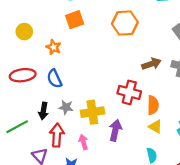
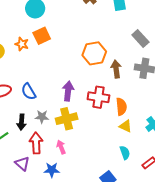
orange hexagon: (125, 23) -> (94, 53), moved
orange star: (54, 47) -> (22, 44), moved
brown arrow: (151, 64) -> (116, 69), turned -72
purple arrow: (115, 130) -> (68, 91), moved

